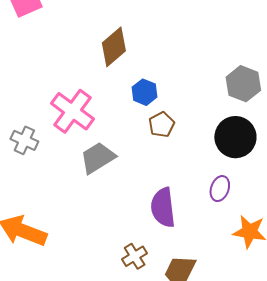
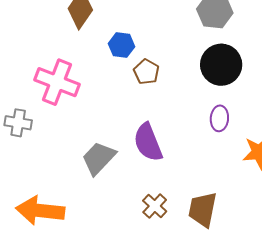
gray trapezoid: (98, 158) -> (99, 158), moved
purple semicircle: (163, 207) -> (148, 142), moved

